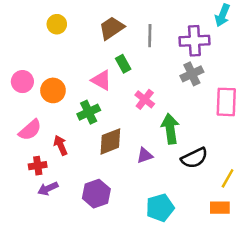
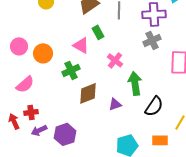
red arrow: (61, 145) -> (14, 121), moved
black semicircle: (194, 158) -> (154, 106), turned -30
purple hexagon: (96, 194) -> (65, 134), moved
orange rectangle: (220, 208) -> (160, 140), moved

